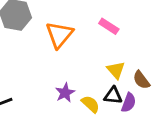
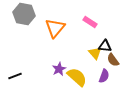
black triangle: (113, 96) -> (105, 46), moved
yellow semicircle: (90, 104) -> (77, 77), size x1.5

